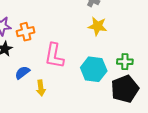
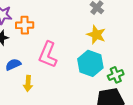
green cross: (125, 62) -> (116, 75), turned -35
cyan hexagon: (94, 69) -> (90, 63), moved

